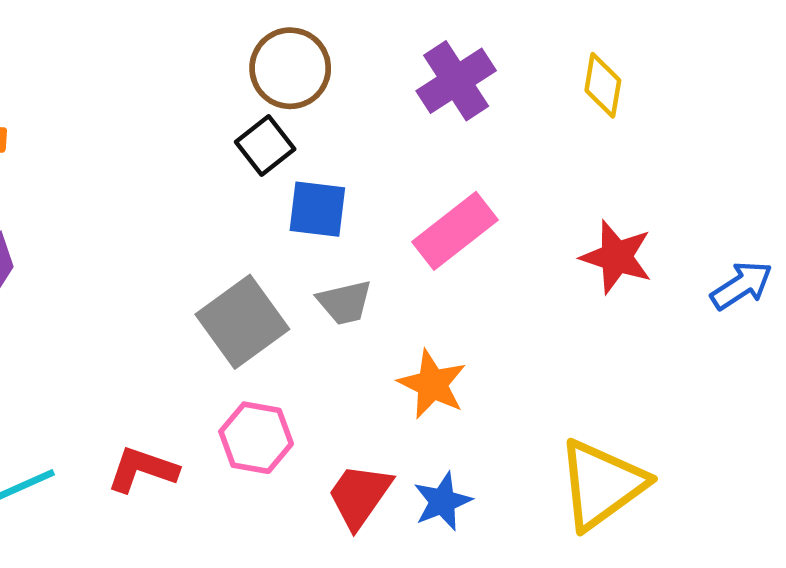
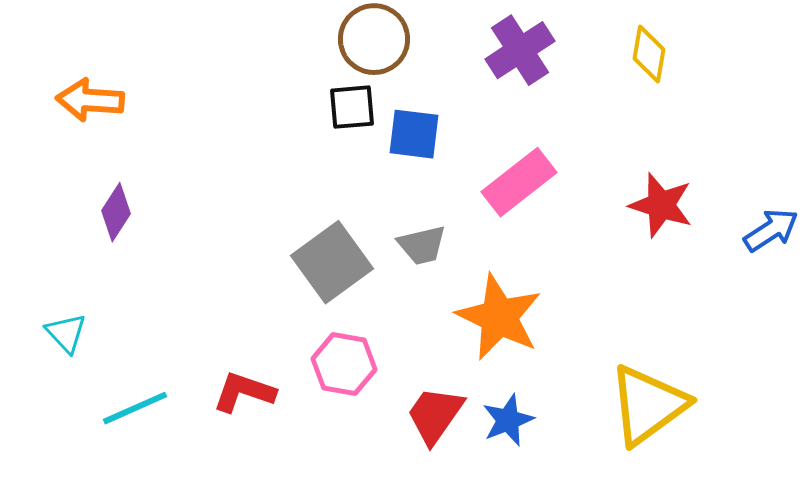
black square: (265, 146) -> (352, 107), turned 33
blue square: (317, 209) -> (414, 134), moved
orange star: (432, 384) -> (499, 317), size x1.4

